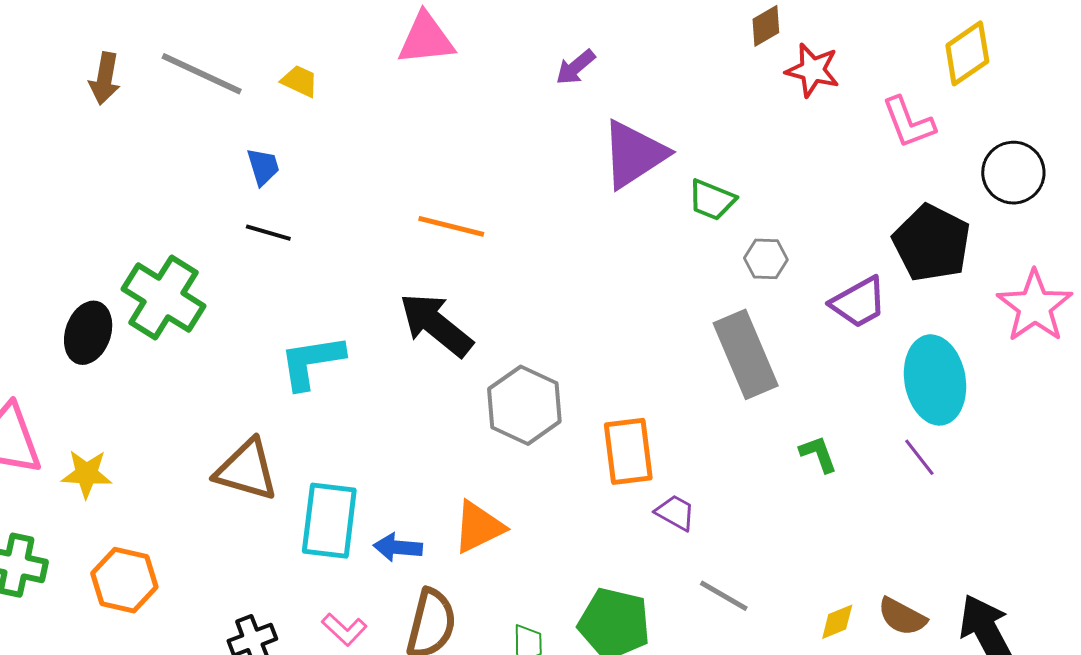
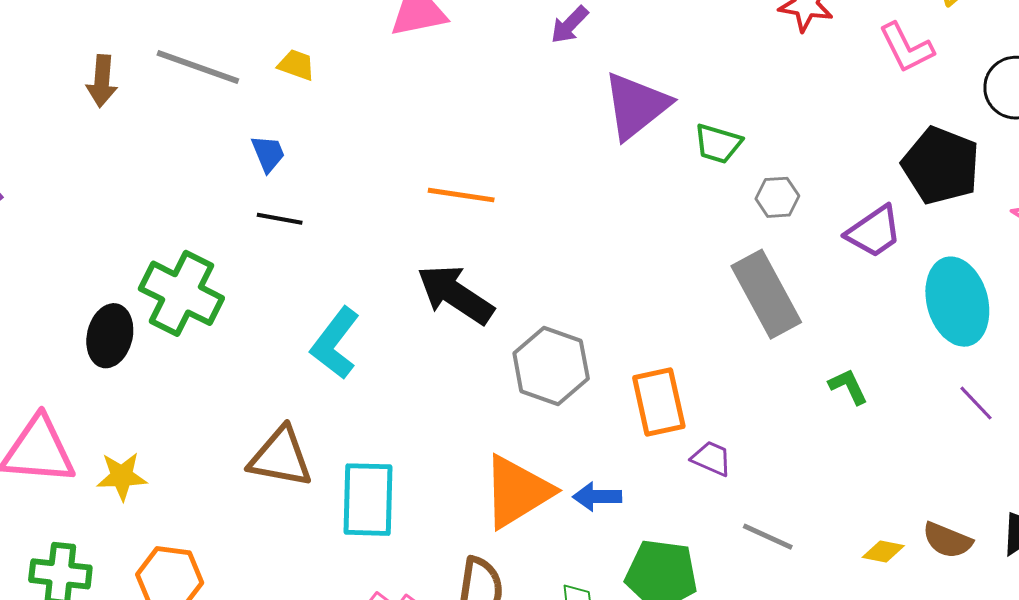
cyan L-shape: (312, 362) -> (335, 343), turned -38
purple line: (919, 457) -> (976, 403), moved
orange triangle: (479, 527) -> (517, 492), size x1.4
blue arrow: (398, 547) -> (597, 497), moved
yellow diamond: (837, 622) -> (883, 552), turned 39

